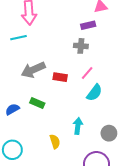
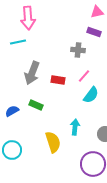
purple rectangle: (88, 25) -> (94, 32), moved, turned 32
gray arrow: (33, 70) -> (32, 73), turned -45
yellow semicircle: (55, 142) -> (53, 142), size x1.5

